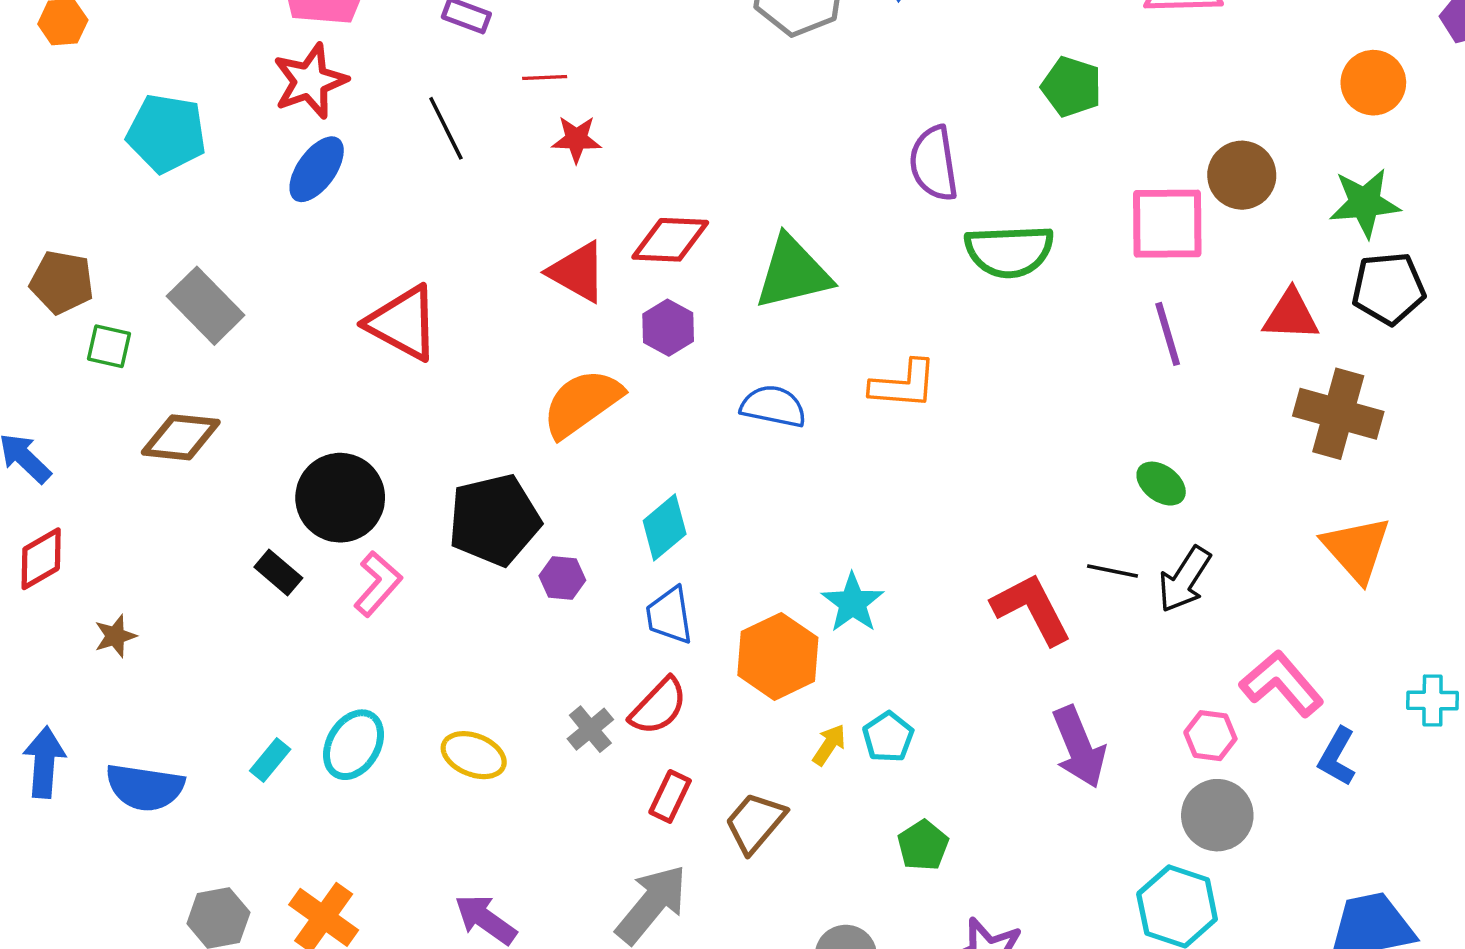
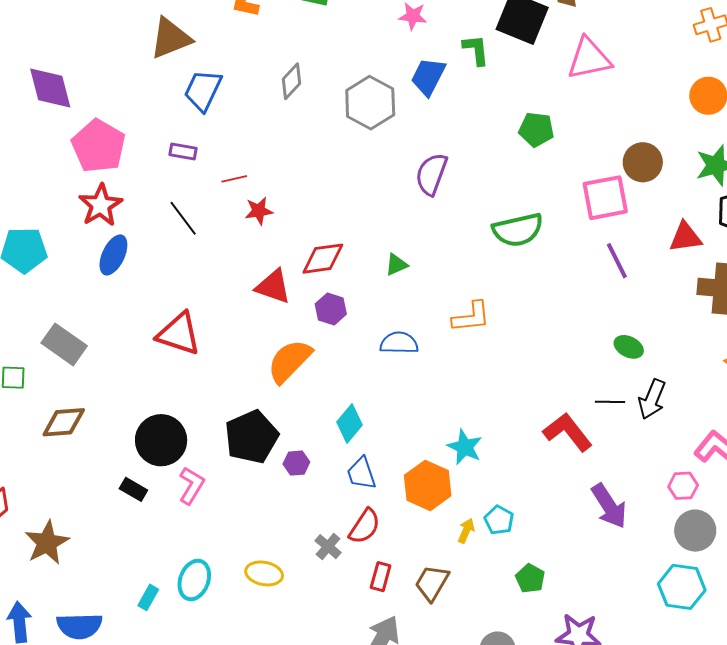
purple semicircle: (934, 163) -> (431, 174), moved, turned 39
green triangle: (793, 273) -> (396, 265), size x0.5
brown star: (115, 636) -> (47, 543), size x1.8

